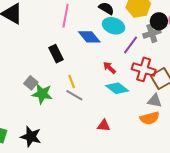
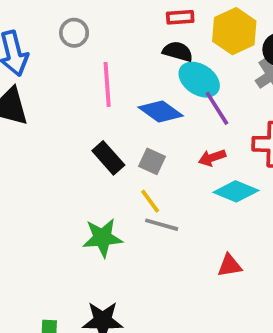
cyan ellipse: (114, 26) -> (199, 80), turned 30
purple line: (131, 45) -> (217, 108), moved, turned -54
red arrow: (109, 68) -> (212, 158), turned -48
gray square: (31, 83) -> (152, 161), moved

